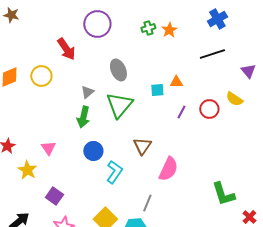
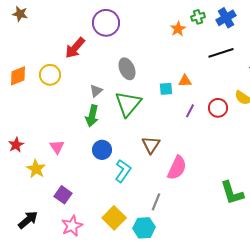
green cross: (148, 28) -> (198, 17), moved
red arrow: (66, 49) -> (75, 48), turned 75

